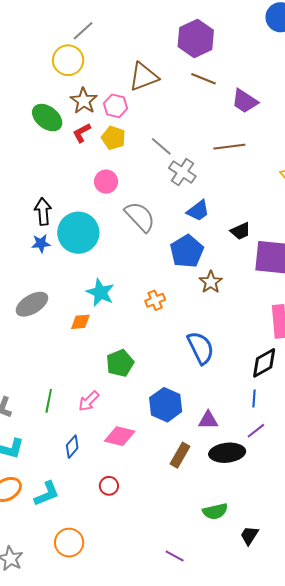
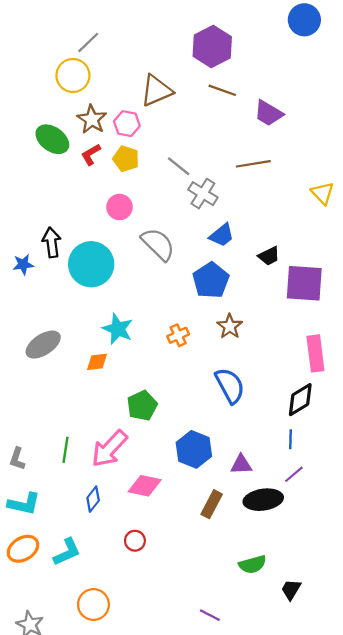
blue star: (41, 243) -> (23, 264), moved
brown star: (211, 282) -> (230, 326), moved
pink arrow: (89, 401) -> (109, 449), size x1.6

